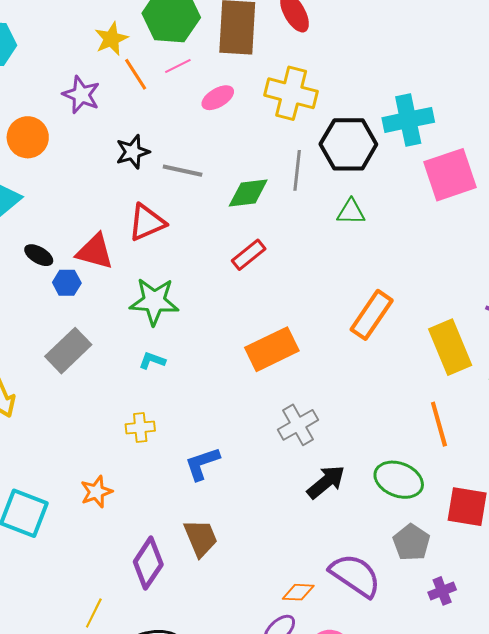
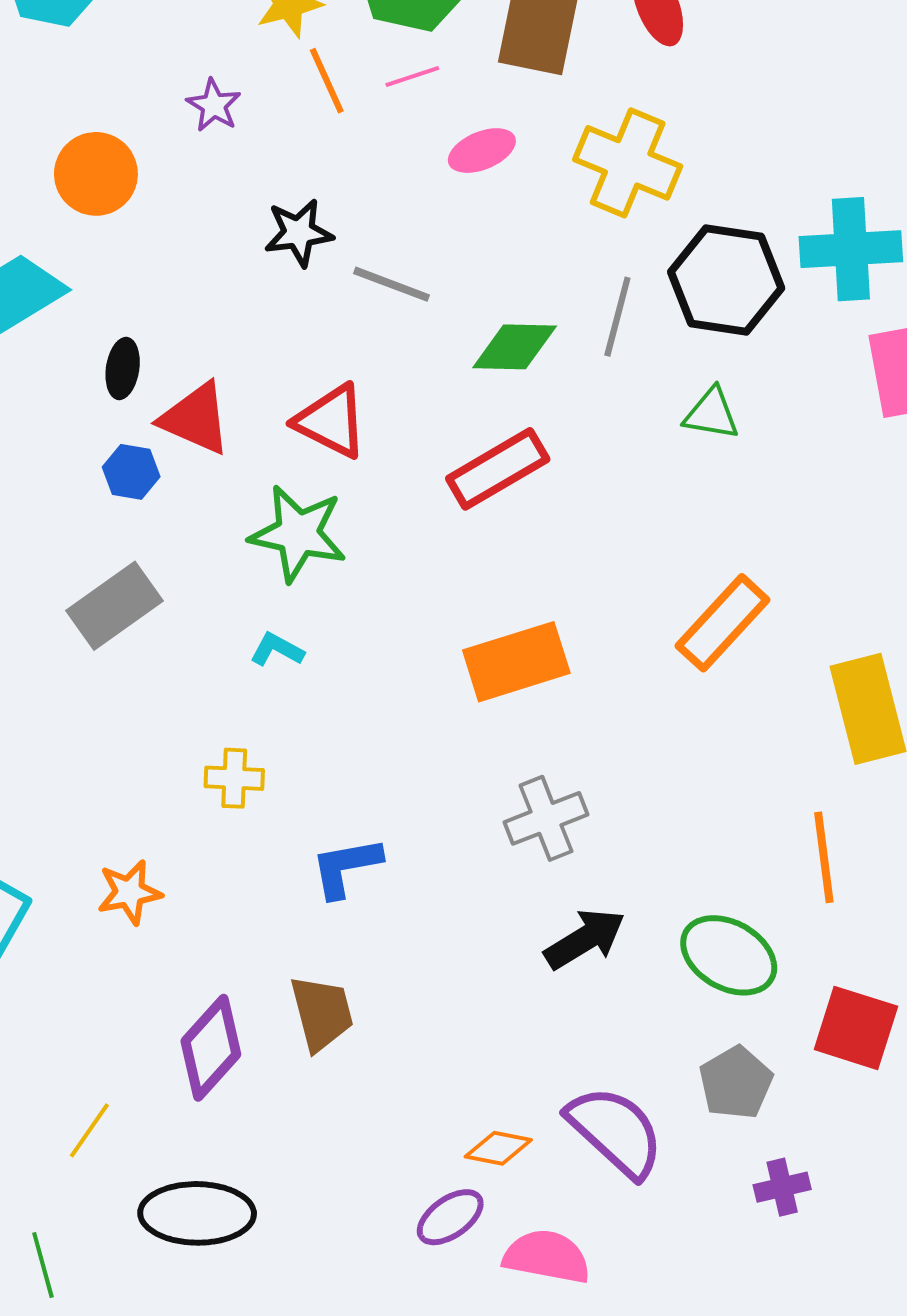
purple star: (81, 95) -> (214, 105), size x0.7
red triangle: (147, 222) -> (331, 421), moved, turned 42
black ellipse: (39, 255) -> (123, 368), moved, turned 60
red rectangle: (249, 255) -> (498, 469), size x1.4

